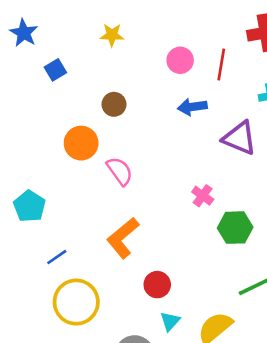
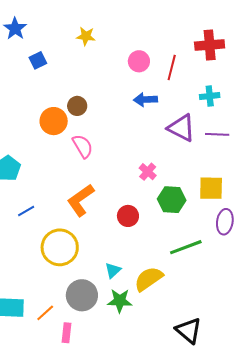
brown circle: (114, 104) -> (77, 106), moved
red circle: (157, 285) -> (128, 216), moved
yellow circle: (76, 302) -> (60, 247), moved

